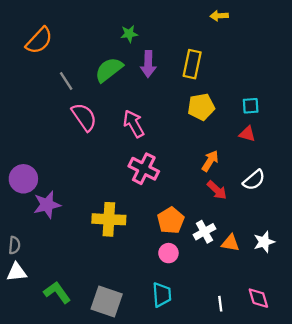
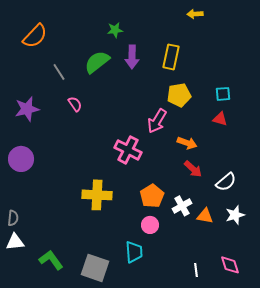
pink semicircle: (84, 117) -> (75, 104), size x0.6
pink arrow: (134, 124) -> (157, 121), moved, turned -120
orange arrow: (210, 161) -> (187, 143), turned 78
white semicircle: (254, 180) -> (226, 182), moved
purple star: (47, 205) -> (27, 109), moved
cyan trapezoid: (162, 295) -> (134, 252), moved

